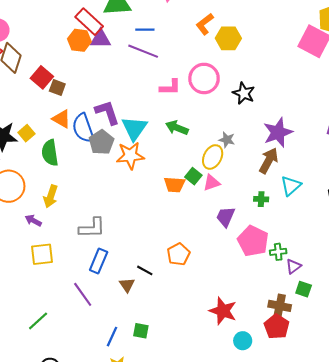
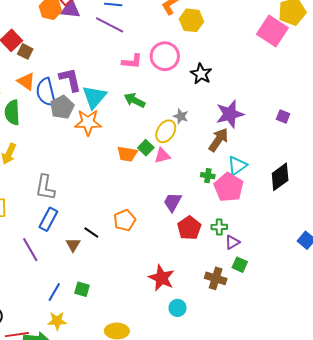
purple trapezoid: (226, 217) -> (172, 202), moved
gray L-shape: (92, 228) -> (45, 187), turned 96
pink pentagon: (253, 241) -> (229, 187), moved
red pentagon: (277, 327) -> (189, 228), moved

